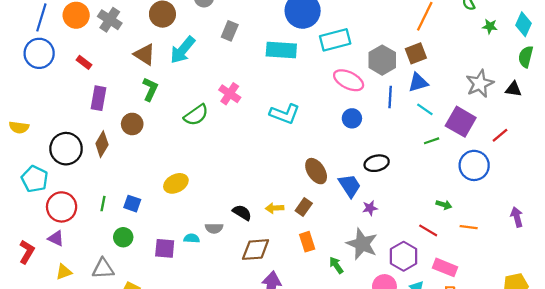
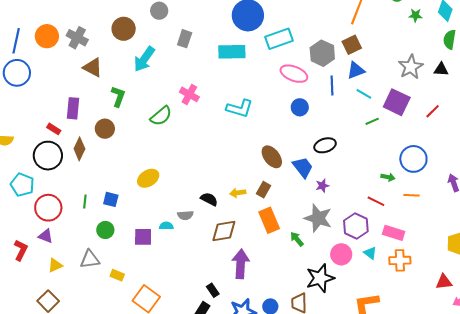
brown triangle: (145, 54) -> (93, 67), moved
red rectangle: (84, 62) -> (54, 129), moved
blue circle: (474, 165) -> (413, 159), moved
orange rectangle: (307, 242) -> (269, 220), size x1.4

